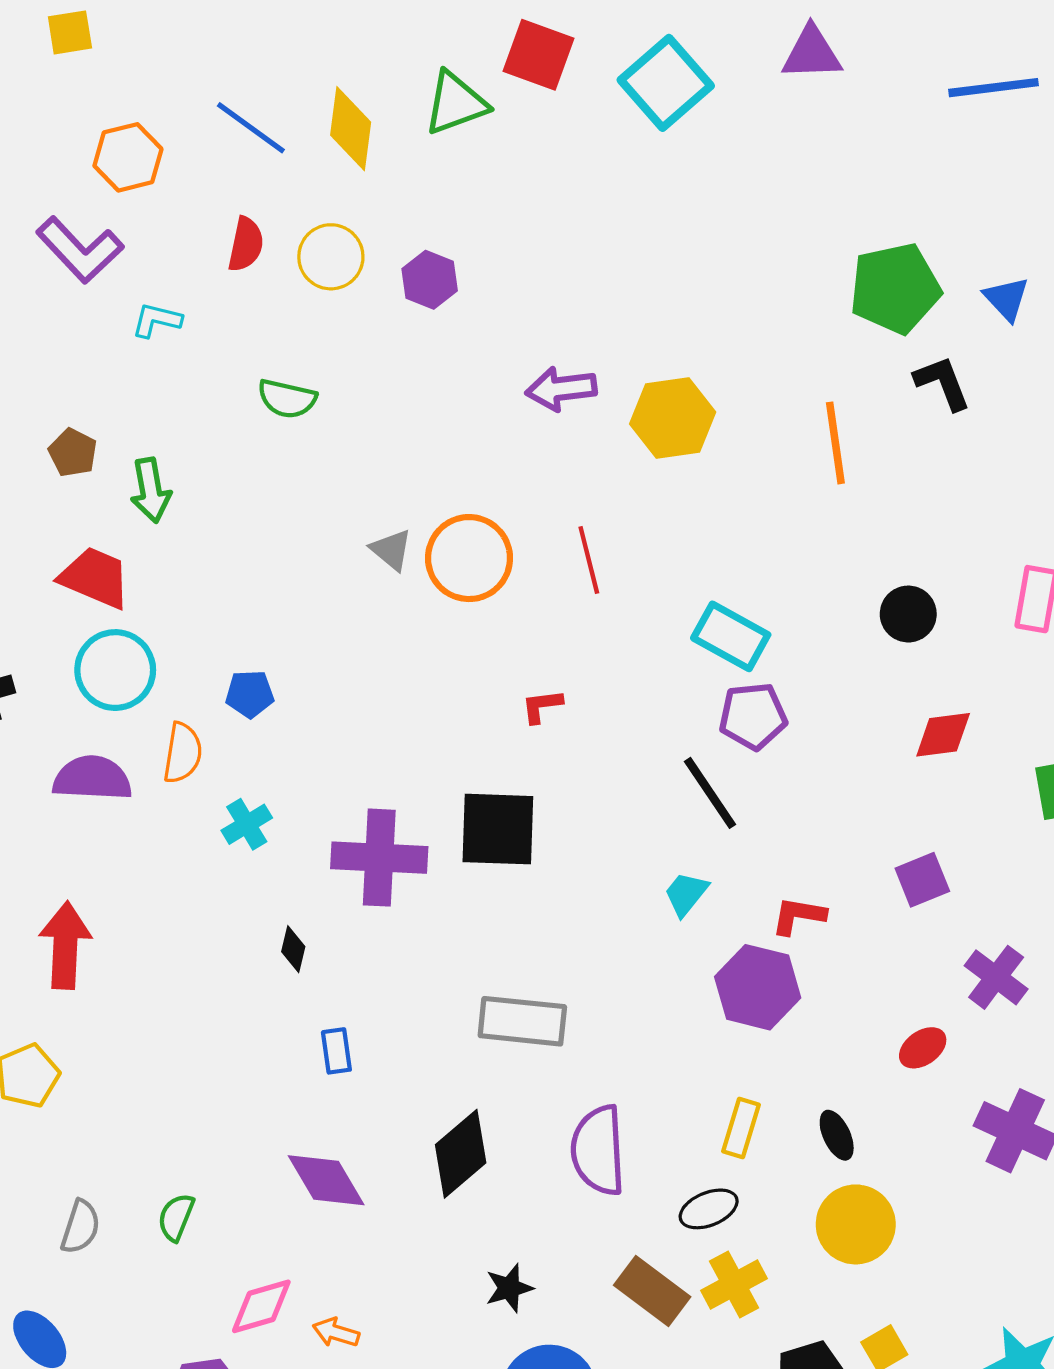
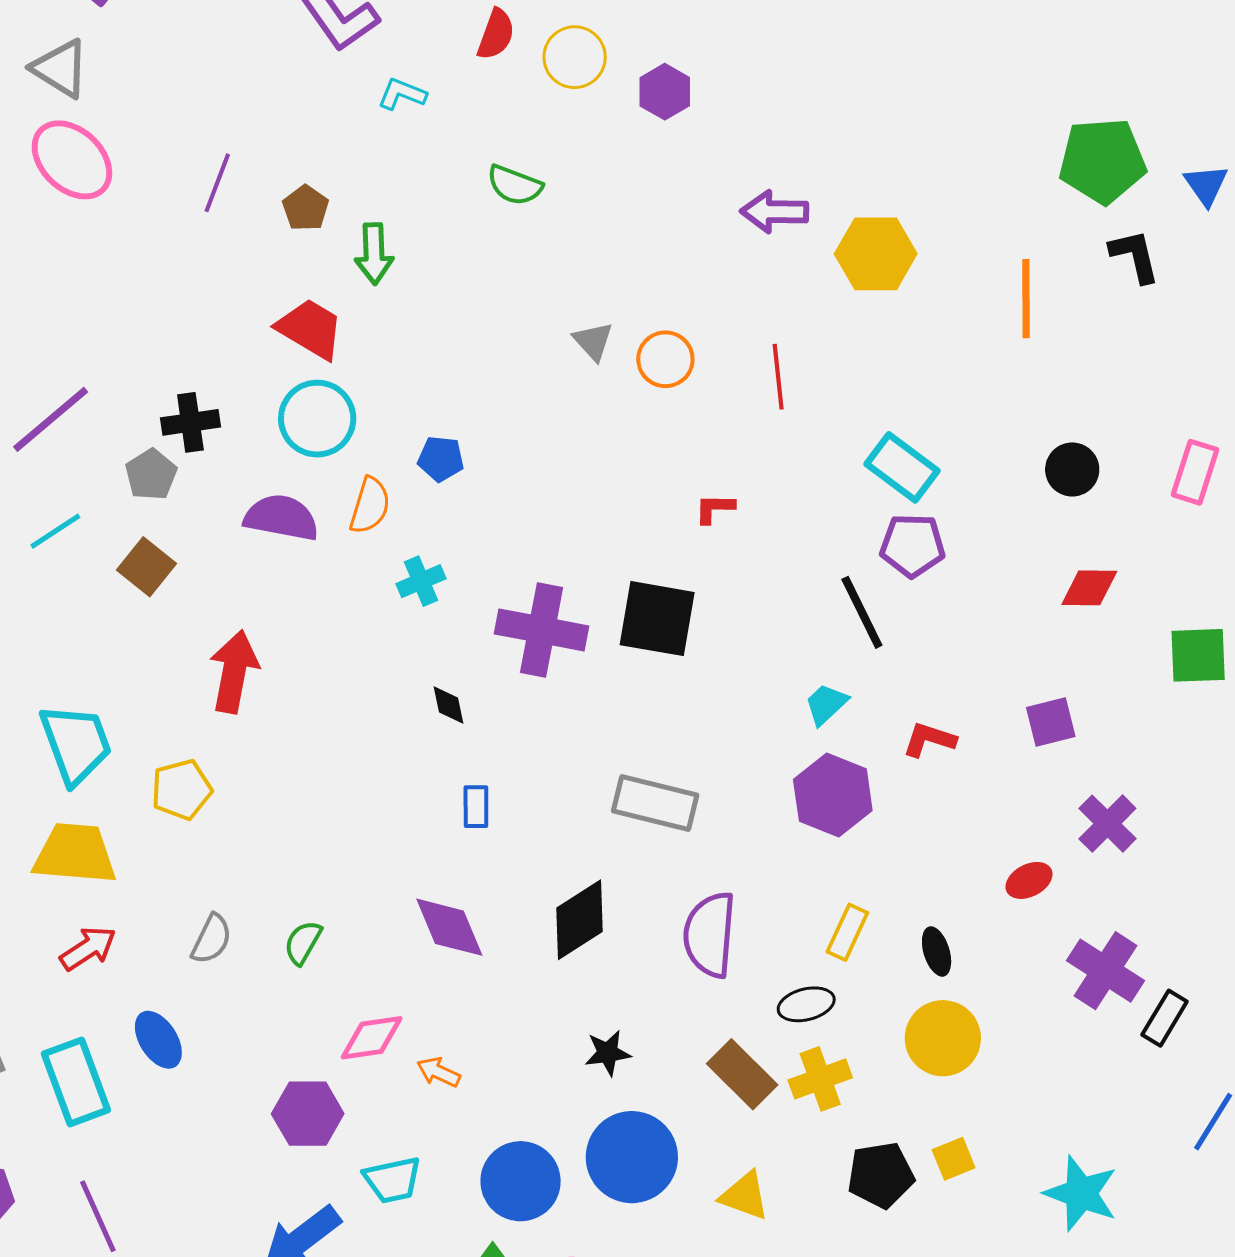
orange circle: (469, 558) -> (665, 359), size x0.7
black diamond: (293, 949) -> (448, 705), turned -33
purple hexagon: (758, 987) -> (833, 795), moved

